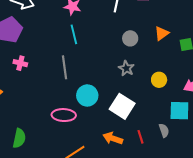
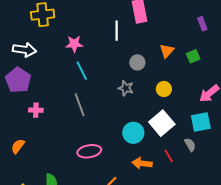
gray star: (126, 68) -> (126, 88), moved
yellow circle: (159, 80) -> (164, 89), moved
cyan circle: (87, 95) -> (133, 133), moved
white square: (122, 106) -> (162, 123), moved, turned 30

